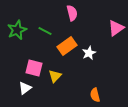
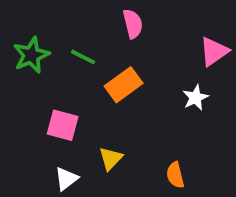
white star: (89, 53) -> (195, 98), moved
yellow triangle: (55, 76) -> (111, 158), moved
white triangle: (25, 88) -> (66, 179), moved

